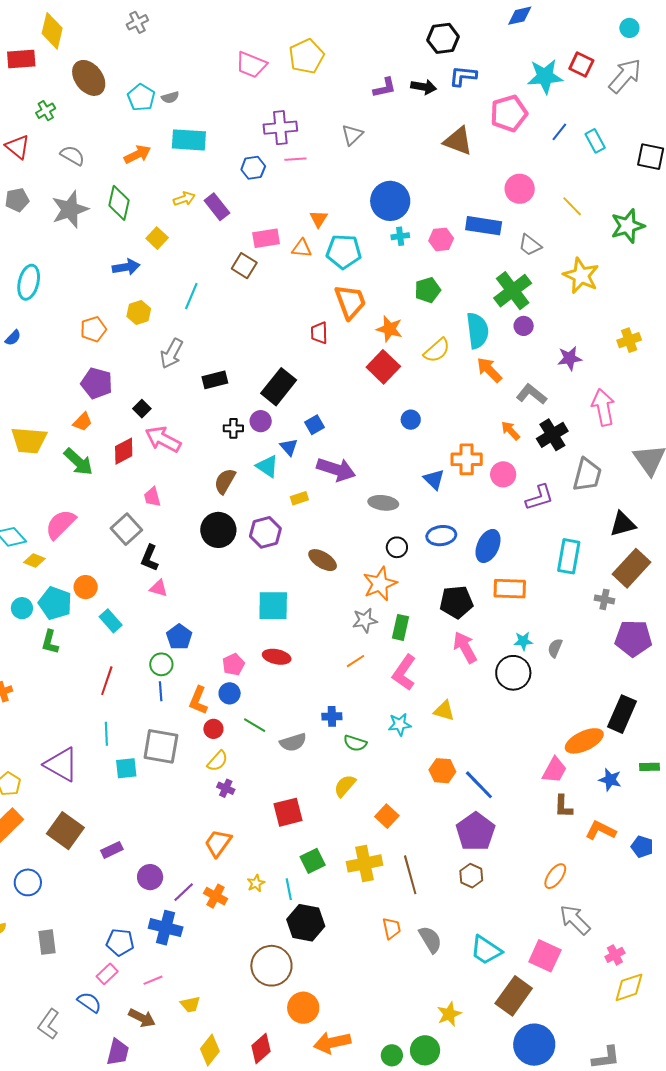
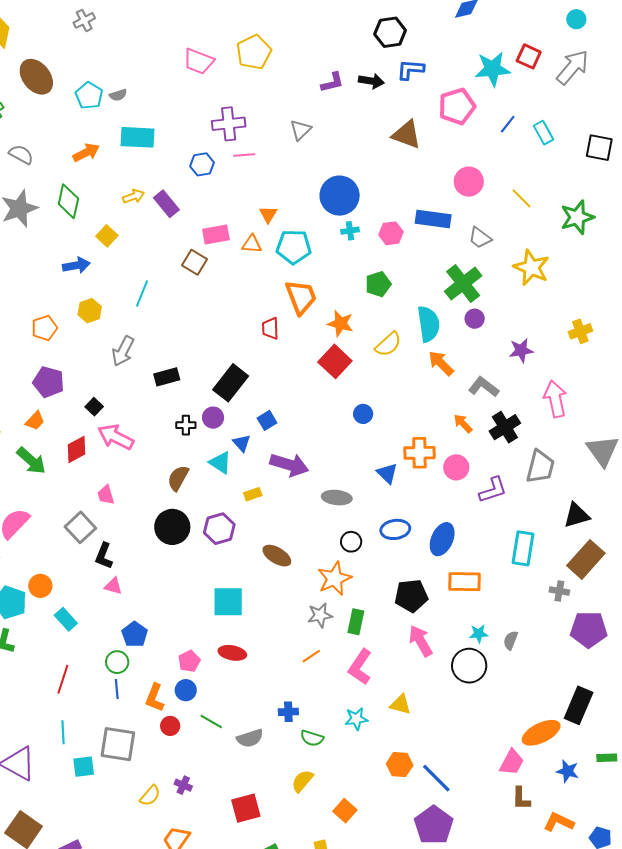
yellow semicircle: (218, 761) -> (150, 796), moved

